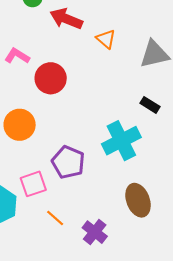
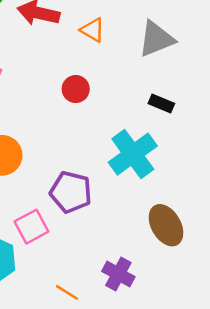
red circle: (51, 78) -> (76, 89), moved, size x0.7
orange line: (55, 218) -> (67, 292), moved

